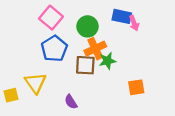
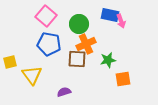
blue pentagon: (54, 49) -> (49, 44), turned -30
green star: (107, 61) -> (108, 60), moved
yellow square: (11, 95) -> (10, 62), moved
purple semicircle: (71, 102) -> (64, 92), turned 104

